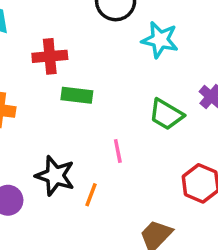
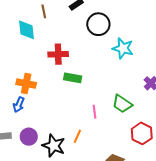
green trapezoid: (166, 114) -> (122, 104), moved
black star: (55, 176) -> (54, 146), moved

